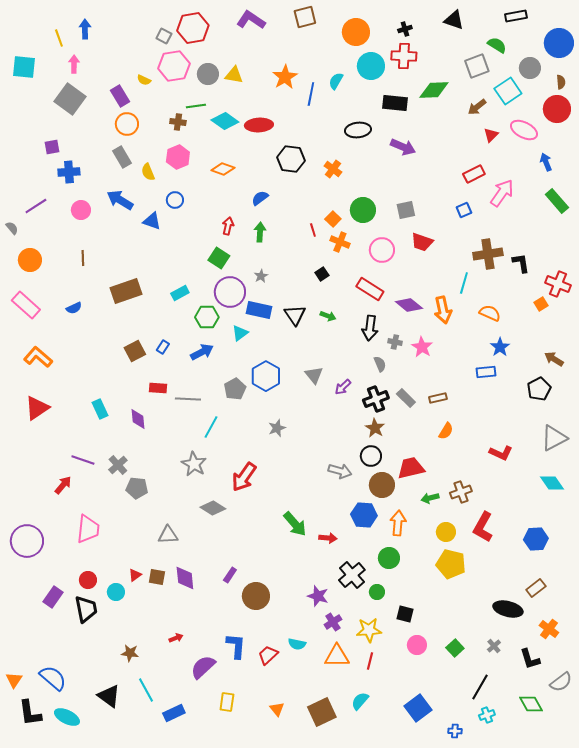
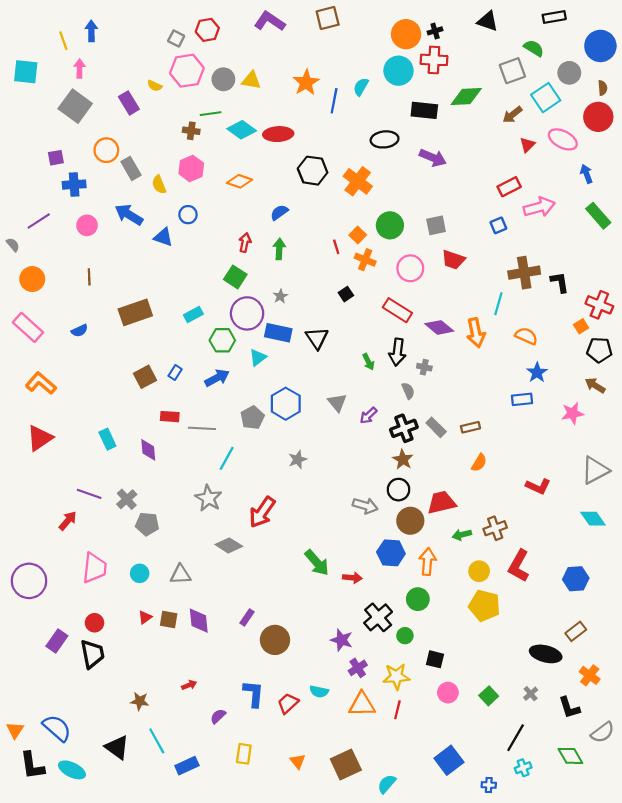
red hexagon: (193, 28) -> (207, 30), size x0.7
orange circle: (356, 32) -> (406, 34), moved
orange circle: (127, 124) -> (106, 150), moved
orange cross: (333, 169) -> (358, 181), size x1.5
pink arrow: (502, 193) -> (539, 207), turned 40
green arrow: (328, 316) -> (368, 362), moved, turned 42
pink star: (422, 347) -> (573, 413), moved, turned 30
black pentagon: (539, 389) -> (599, 350), moved, turned 30
cyan circle: (116, 592) -> (140, 573), moved
purple semicircle: (203, 667) -> (218, 716), size x0.6
cyan semicircle: (360, 701) -> (387, 784), moved

